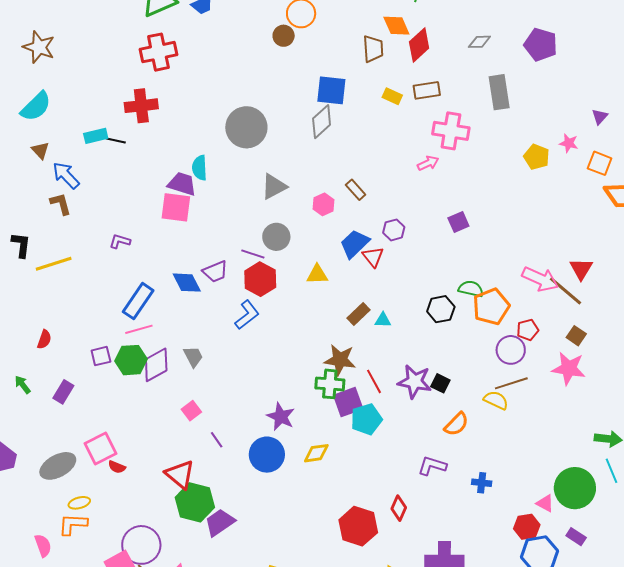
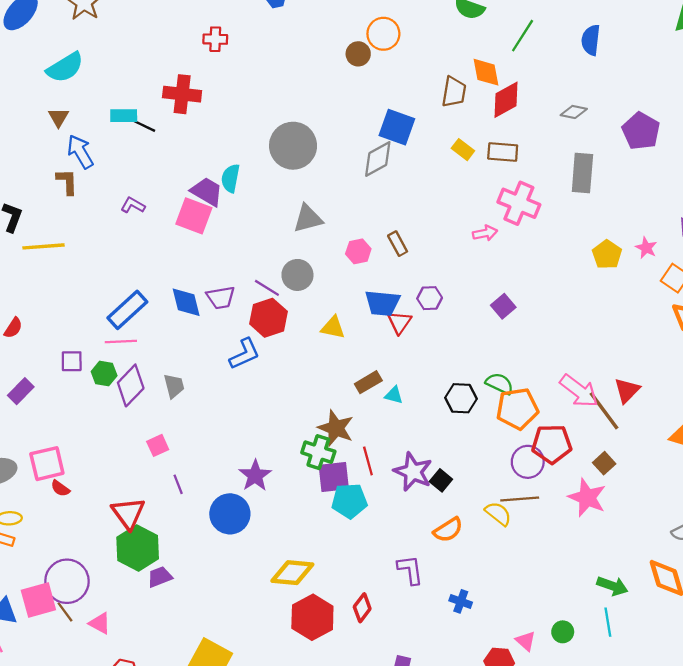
red cross: (158, 52) -> (215, 39), size x0.6
purple square: (458, 222) -> (503, 306), turned -30
purple L-shape: (120, 241) -> (133, 205), moved
blue trapezoid: (355, 244) -> (382, 303), turned -144
red pentagon: (528, 330) -> (552, 444), size x1.6
green hexagon: (131, 360) -> (104, 374), size x0.7
purple diamond: (156, 365) -> (131, 385), turned -30
yellow diamond: (316, 453) -> (292, 573), moved, size x1.4
purple L-shape: (432, 466) -> (410, 570), turned 52
green circle: (575, 488) -> (563, 632), size x0.5
purple trapezoid: (220, 522) -> (160, 577), size x0.7

